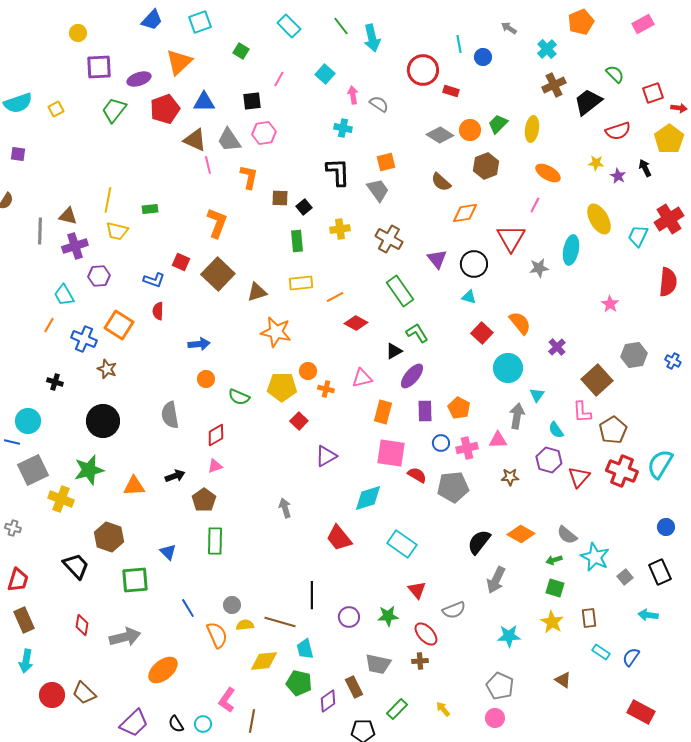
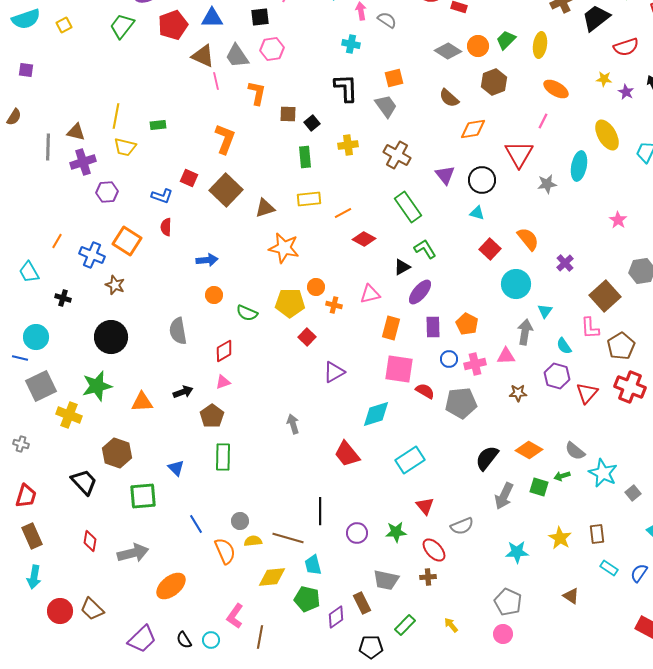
cyan trapezoid: (64, 295) -> (29, 272), moved
cyan rectangle: (402, 544) -> (410, 460), turned -68
green square: (555, 588) -> (539, 487), moved

